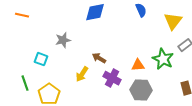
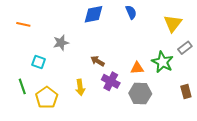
blue semicircle: (141, 10) -> (131, 12), moved
orange line: (22, 15) -> (23, 24), moved
yellow arrow: (82, 74) -> (80, 87), moved, turned -42

